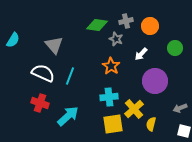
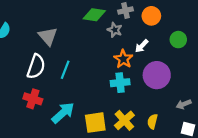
orange star: (111, 66) -> (123, 59), moved
white semicircle: (43, 73) -> (36, 66), turned 85
cyan cross: (109, 97) -> (120, 83), moved
yellow cross: (134, 109) -> (124, 120), moved
yellow square: (113, 124) -> (95, 123), moved

